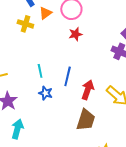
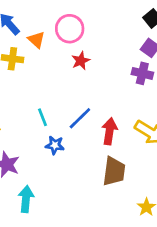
orange triangle: (45, 13) -> (36, 40), turned -32
blue line: (68, 76) -> (80, 118), turned 42

